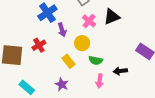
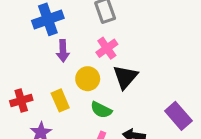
black triangle: (112, 17) -> (125, 77), moved, turned -42
red cross: (39, 45) -> (21, 101), moved

